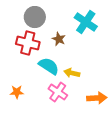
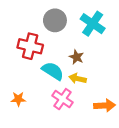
gray circle: (35, 17) -> (55, 20), moved
brown star: (59, 39) -> (77, 57), moved

